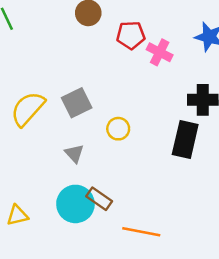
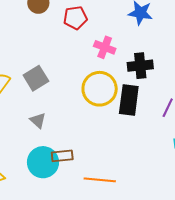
pink cross: (160, 52) -> (105, 47), moved
yellow circle: (118, 129) -> (100, 89), moved, size x1.8
brown rectangle: (99, 199) -> (62, 156), turned -35

